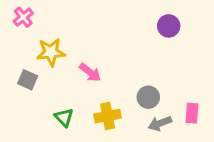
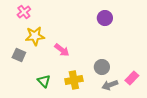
pink cross: (23, 17) -> (24, 12), moved
purple circle: (169, 26) -> (105, 18), moved
pink rectangle: (192, 113) -> (132, 78), turned 40

